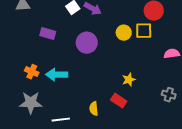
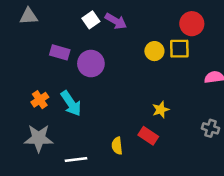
purple circle: (87, 43) -> (91, 64), moved
orange cross: (32, 72) -> (40, 100), turned 32
cyan arrow: (57, 75) -> (71, 103), turned -125

